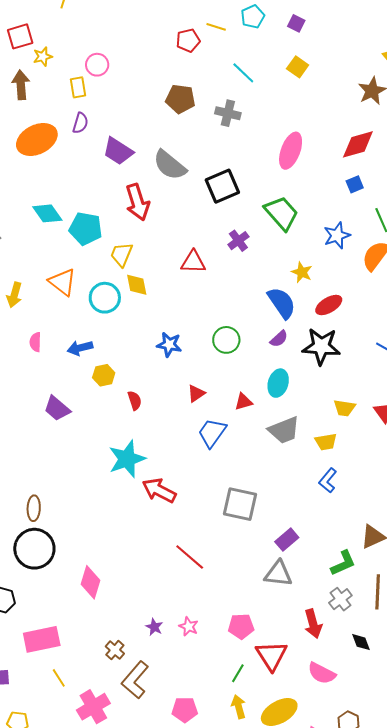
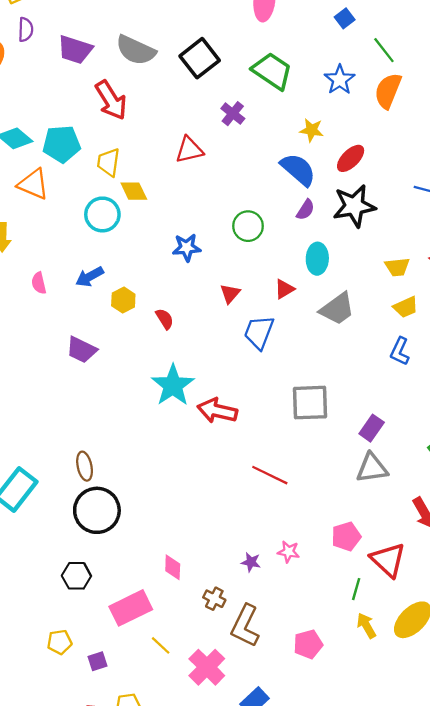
orange triangle: (62, 282) -> (33, 184), moved
yellow trapezoid: (326, 442) -> (406, 307), moved
pink diamond: (91, 582) -> (173, 567), moved, size x0.7

